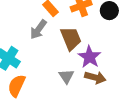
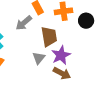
gray triangle: (66, 76) -> (39, 58), moved

